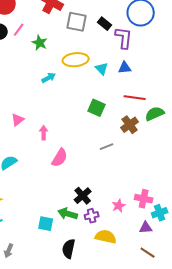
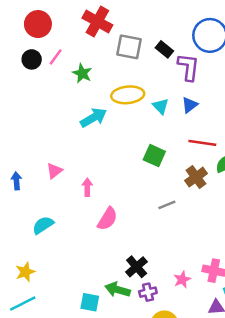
blue triangle: (125, 68) -> (190, 105), turned -32
cyan arrow: (49, 78) -> (94, 118), size x1.5

